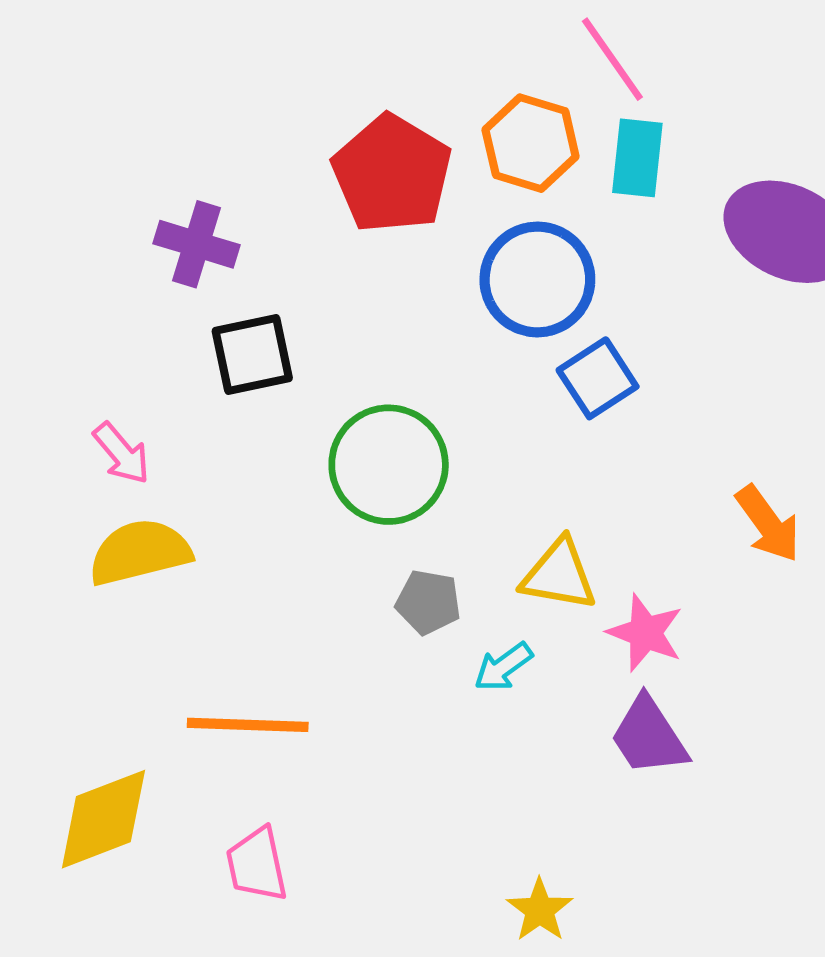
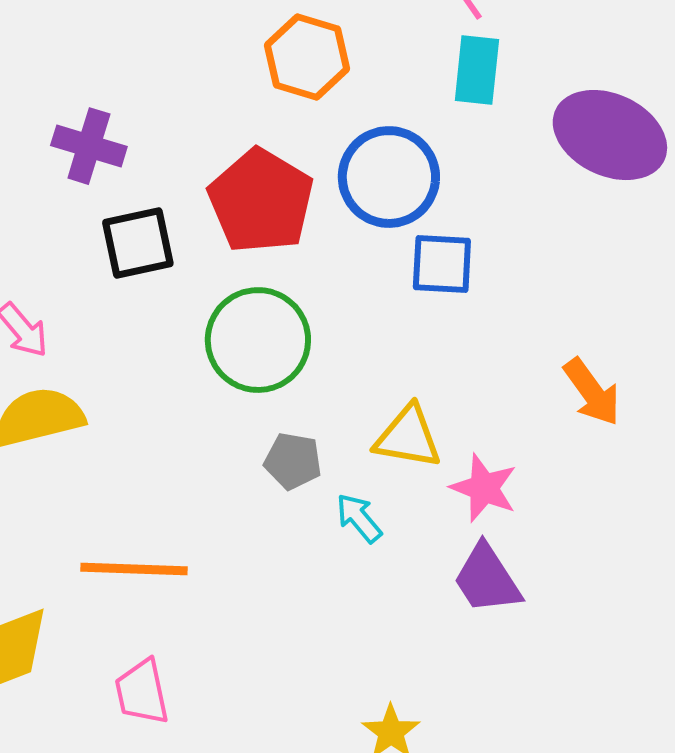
orange hexagon: (531, 143) -> (307, 57), moved
red pentagon: (392, 174) -> (261, 201), moved
blue square: (598, 378) -> (442, 264), turned 36
cyan arrow: (503, 667) -> (359, 518), turned 86

